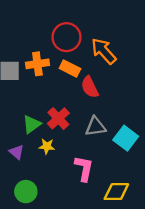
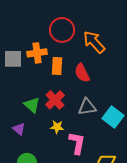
orange rectangle: (70, 68) -> (57, 66), moved, turned 66
green triangle: (32, 124) -> (32, 105), turned -42
yellow star: (47, 146) -> (57, 127), moved

